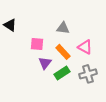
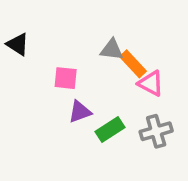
orange rectangle: (63, 52) -> (133, 64), moved
purple triangle: (45, 63) -> (80, 112), turned 32

